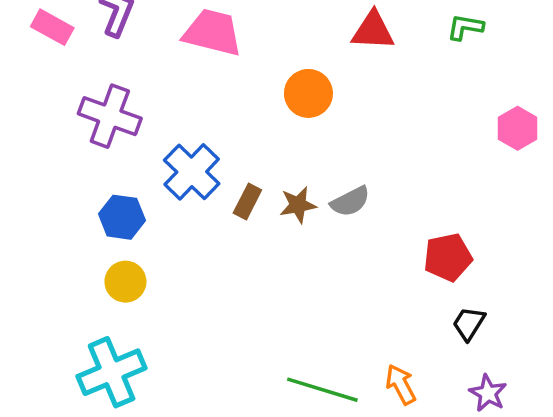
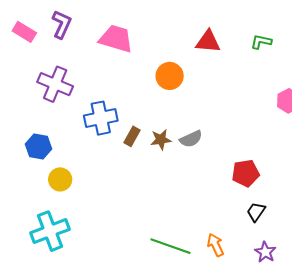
blue cross: (192, 172) -> (101, 118), turned 32
blue hexagon: (122, 217) -> (39, 147), moved

